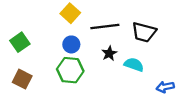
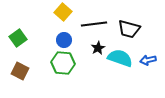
cyan semicircle: (134, 65) -> (120, 58), size x1.4
blue arrow: (165, 87) -> (148, 60), moved

